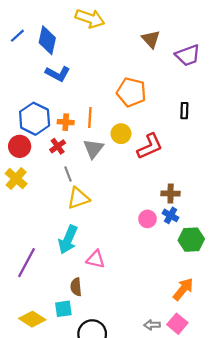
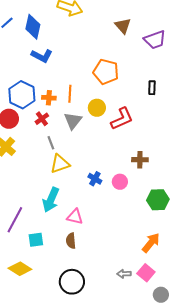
blue cross: (171, 215) -> (95, 179), moved
brown semicircle: (76, 287) -> (71, 241), moved
cyan square: (63, 309) -> (36, 240), moved

